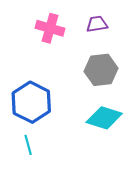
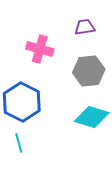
pink cross: (50, 28) -> (40, 49), moved

